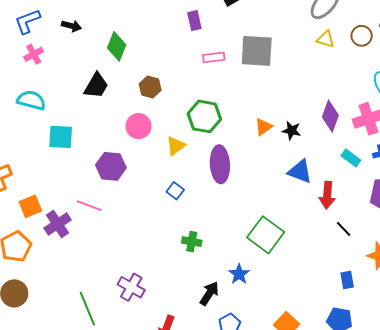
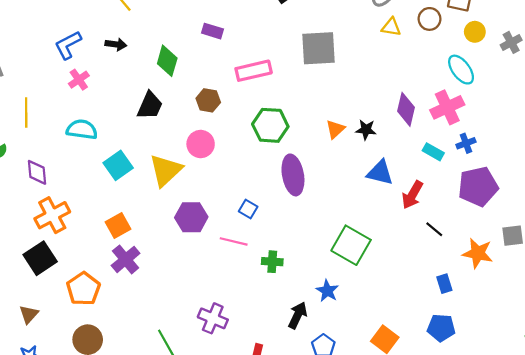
purple rectangle: (194, 21) -> (213, 31), moved, turned -54
pink rectangle: (214, 57) -> (254, 71), moved, size x1.5
cyan square: (61, 137) -> (118, 165), turned -32
yellow triangle: (176, 146) -> (166, 170), moved, size x1.6
purple hexagon: (111, 166) -> (191, 217), moved
red arrow: (327, 195) -> (412, 195), turned 32
orange square: (30, 206) -> (118, 225), moved
pink line: (89, 206) -> (234, 241), moved

